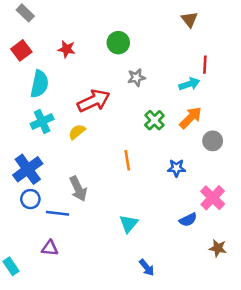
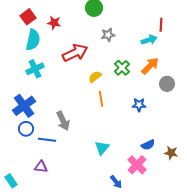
red star: (67, 49) -> (54, 23), moved
red square: (21, 50) -> (28, 17), moved
yellow semicircle: (77, 132) -> (95, 77), moved
pink cross: (213, 198) -> (137, 165), moved
brown star: (218, 248) -> (171, 153), moved

